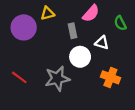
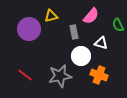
orange cross: (110, 77) -> (99, 75), moved

